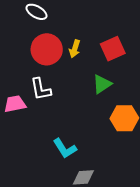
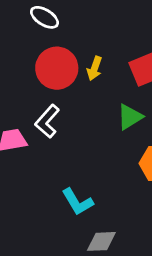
white L-shape: (41, 89) -> (47, 121), turned 50

